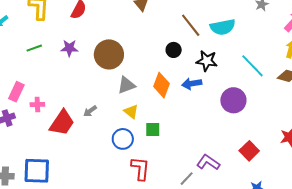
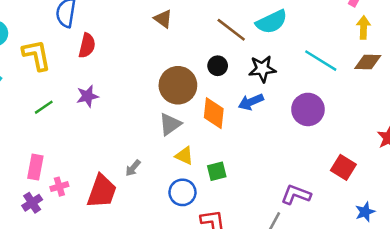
brown circle: (109, 54) -> (178, 85), moved
pink cross: (37, 105) -> (59, 187), moved

